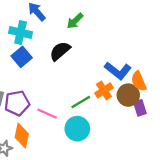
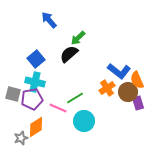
green arrow: (75, 21) -> (78, 38), moved
cyan cross: (21, 32) -> (35, 82), moved
green line: (81, 102) -> (75, 98), moved
orange diamond: (22, 136) -> (36, 127), turned 45

